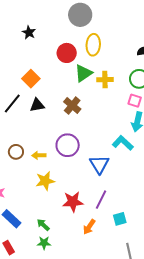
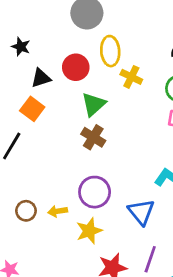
green triangle: (83, 73) -> (94, 104), moved
yellow cross: (105, 80) -> (131, 77), moved, turned 35
black triangle: (37, 105) -> (41, 78), moved
yellow star: (45, 181) -> (89, 231), moved

